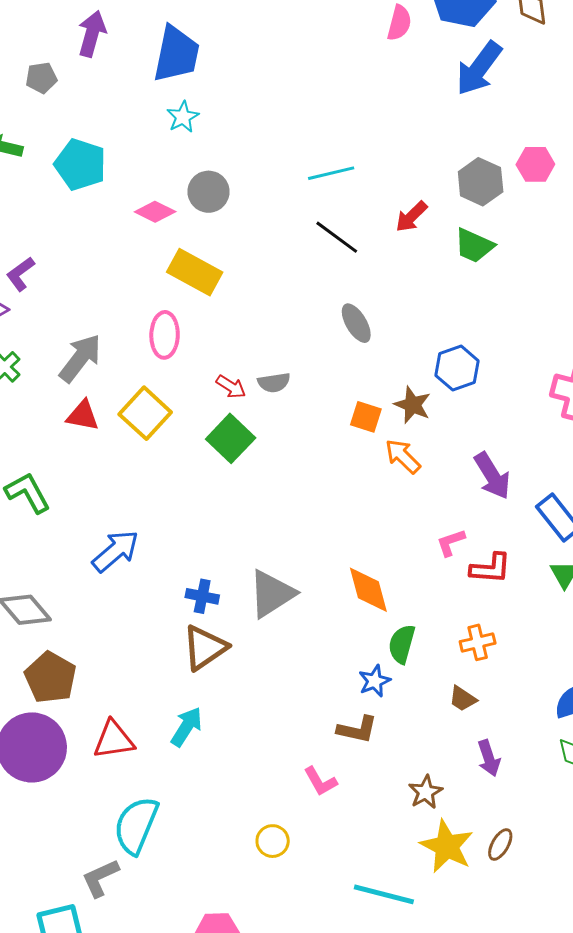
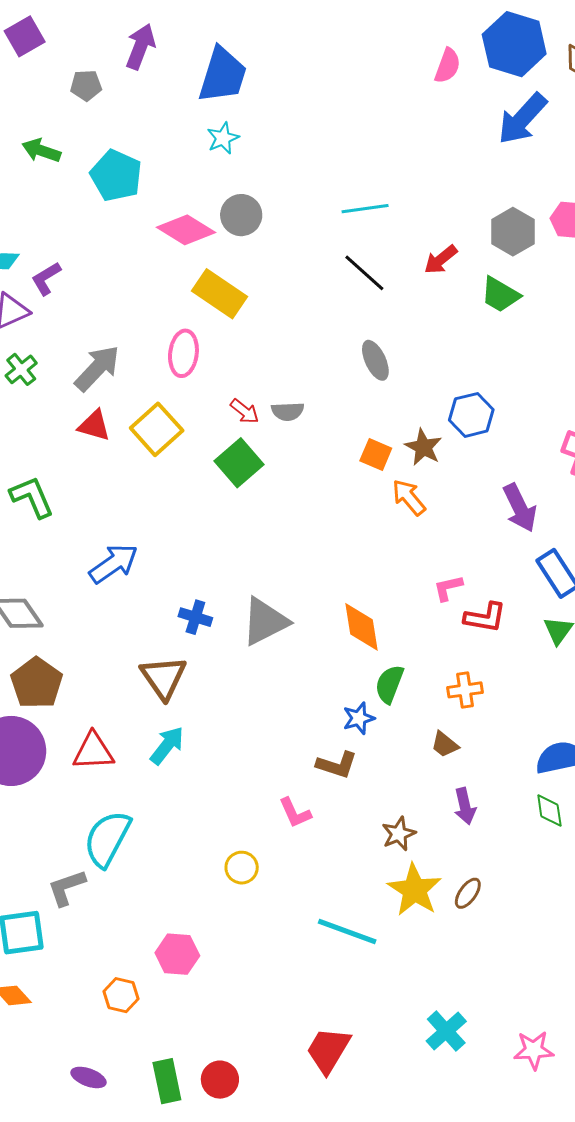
pink diamond: (155, 212) -> (186, 230), size x1.4
purple arrow: (492, 476) -> (520, 508), moved
brown triangle: (205, 648) -> (163, 677), moved, turned -36

